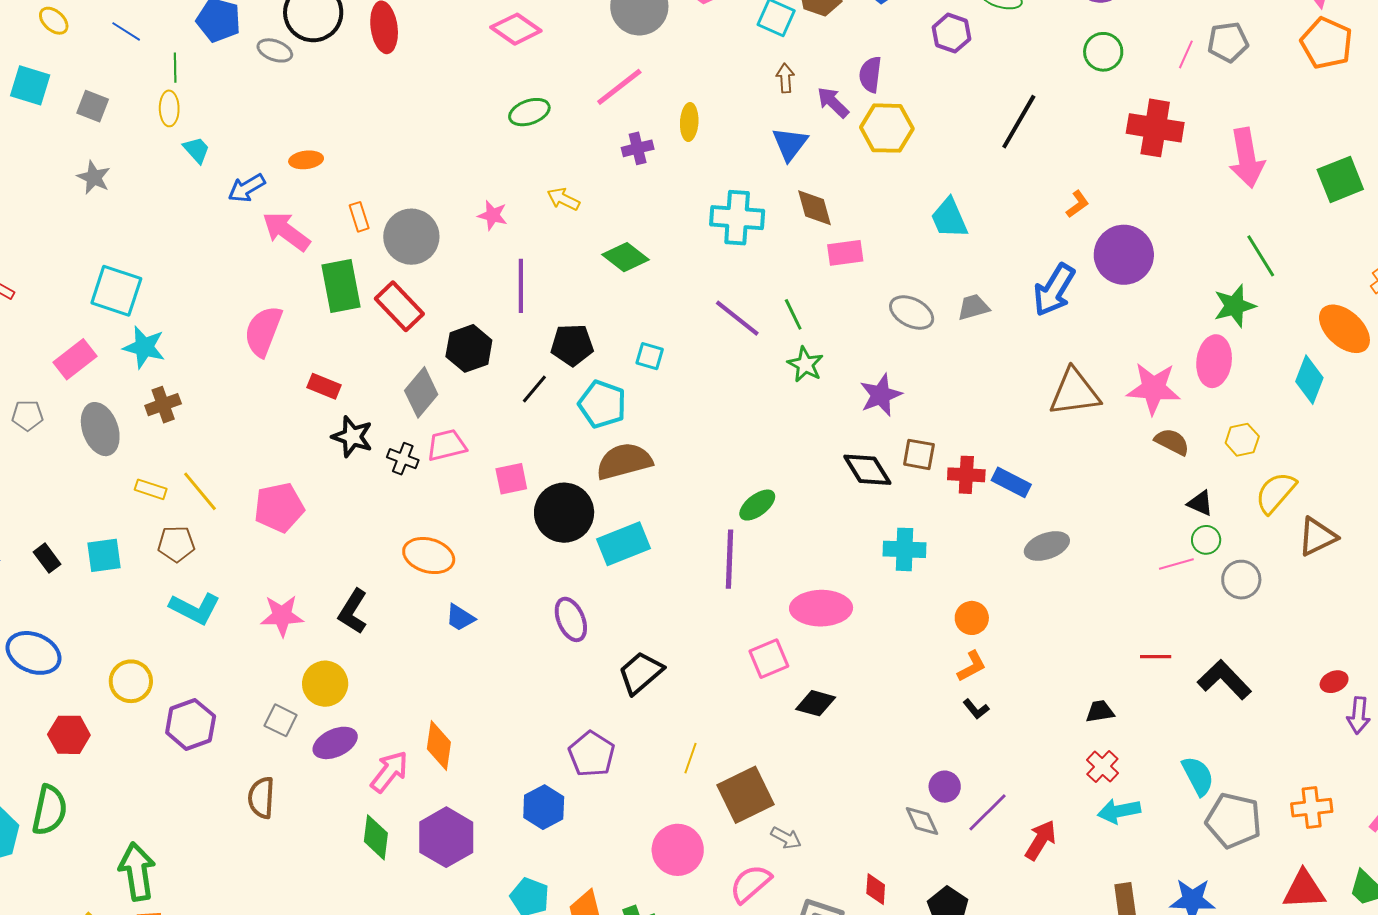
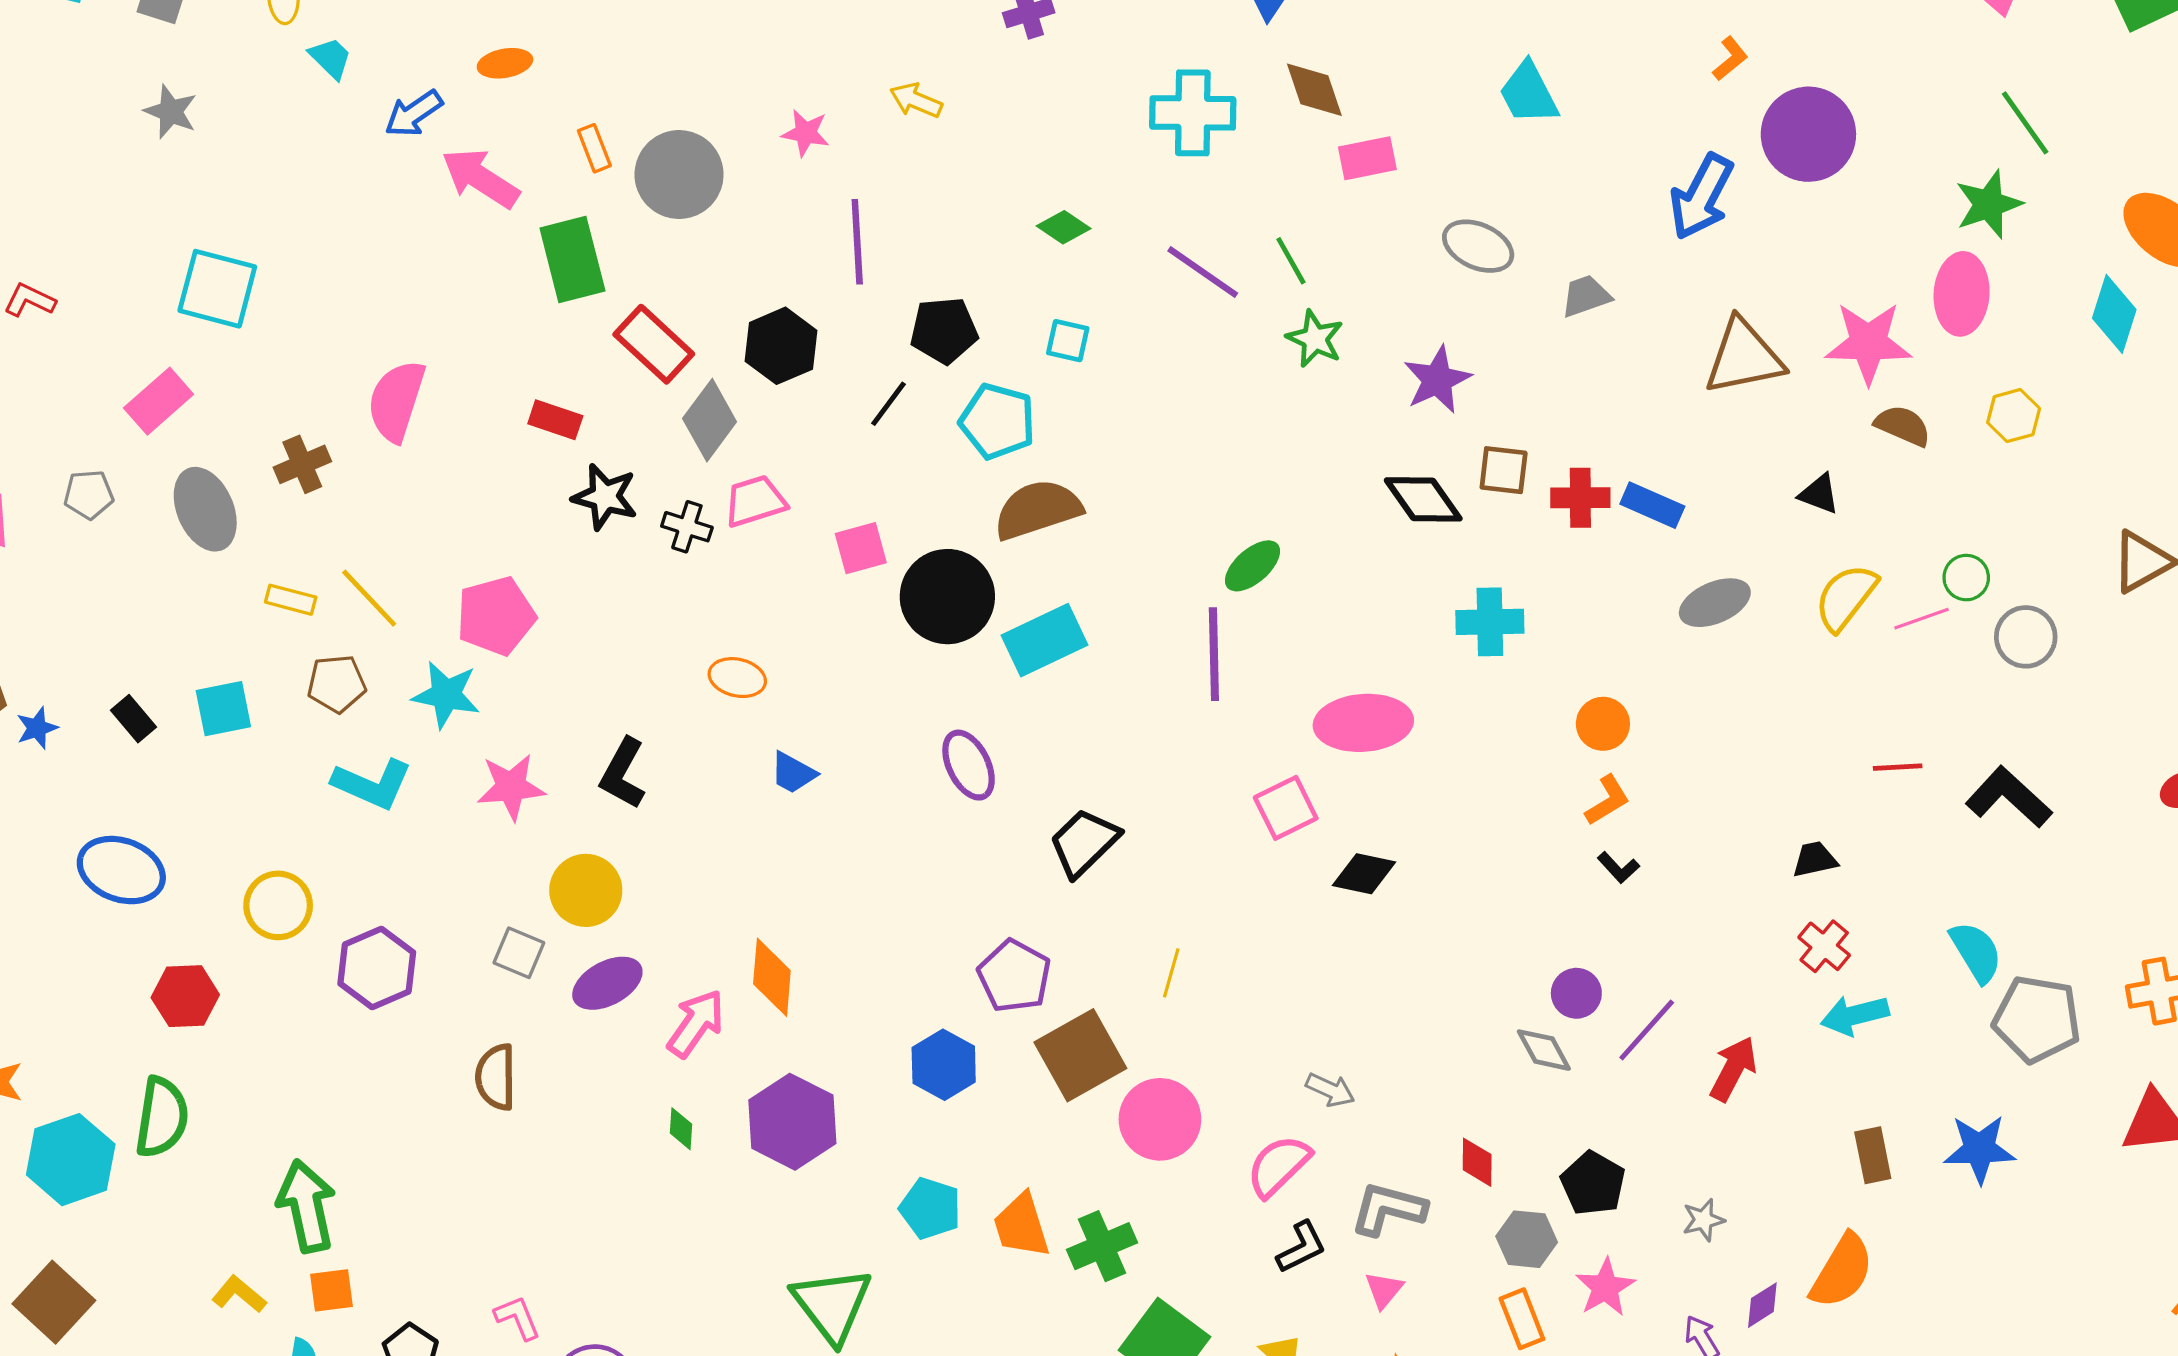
green diamond: (626, 257) -> (1064, 227), moved, size x0.7
red rectangle: (399, 306) -> (654, 344), moved
gray trapezoid: (973, 307) -> (1586, 296), moved
pink semicircle: (263, 331) -> (396, 401), moved
cyan star: (144, 347) -> (446, 695), moved
yellow semicircle: (1276, 493) -> (1846, 597), moved
black triangle: (1200, 503) -> (1819, 494), moved
orange ellipse: (429, 556) -> (737, 678), size x0.7
brown square: (745, 795) -> (1080, 1055), moved
green diamond: (376, 837) -> (681, 1129), size x0.6

